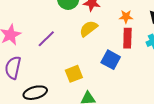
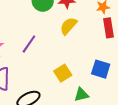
blue square: (111, 60) -> (101, 69), moved

